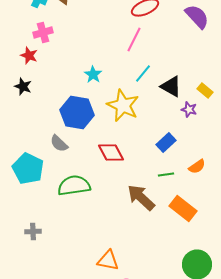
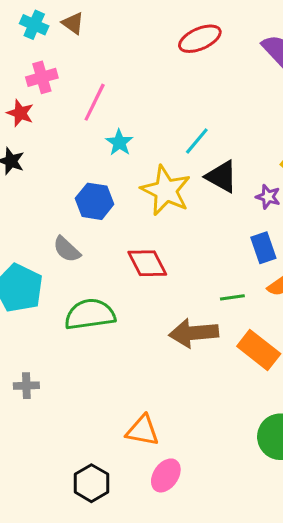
pink line: (134, 40) -> (95, 102), moved
black triangle: (171, 86) -> (222, 177), moved
blue hexagon: (77, 112) -> (95, 201), size x0.7
blue rectangle: (166, 142) -> (263, 248), moved, turned -66
brown arrow: (141, 198) -> (194, 333), turned -48

